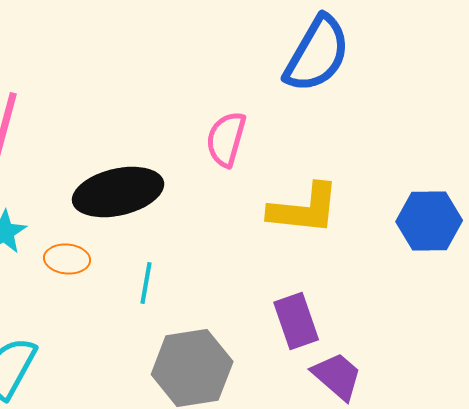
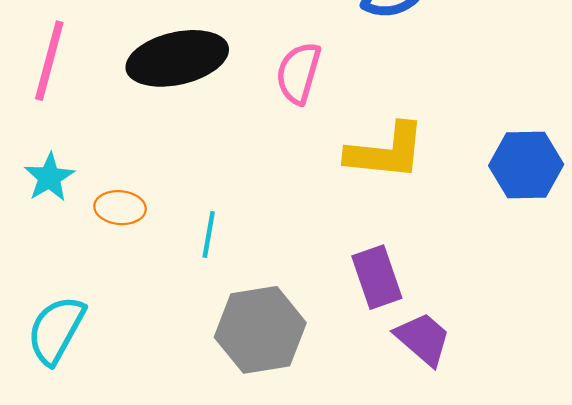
black ellipse: (118, 192) -> (177, 58), moved

